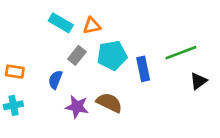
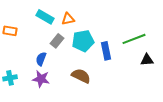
orange rectangle: (15, 72) -> (10, 31), moved
black triangle: (198, 81) -> (147, 60), turned 32
purple star: (77, 107) -> (41, 79), moved

